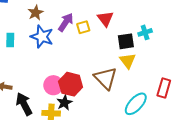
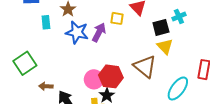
purple arrow: (66, 22) -> (99, 32), moved
yellow square: (83, 27) -> (117, 18), turned 32
cyan rectangle: (10, 40) -> (46, 22), moved

